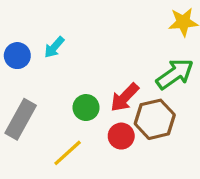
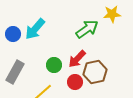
cyan arrow: (54, 47) -> (35, 29), size x1.6
green arrow: (175, 74) -> (87, 29), moved

